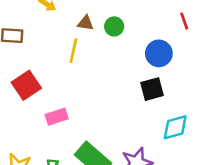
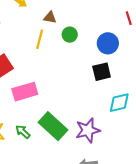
green circle: (114, 26) -> (70, 35), moved
pink rectangle: (57, 117) -> (25, 92), size x1.4

